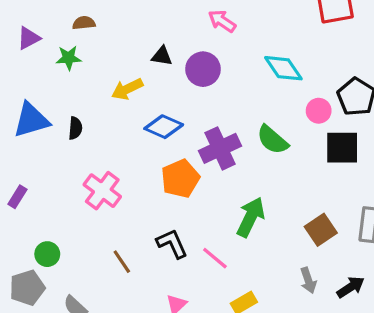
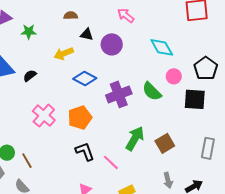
brown semicircle: (84, 23) -> (71, 16), moved
pink circle: (319, 111) -> (174, 76), moved
black semicircle: (75, 128) -> (30, 76), turned -136
orange pentagon: (180, 179) -> (80, 118), moved
brown square: (321, 230) -> (165, 143), moved
brown line: (122, 262) -> (27, 161), moved

